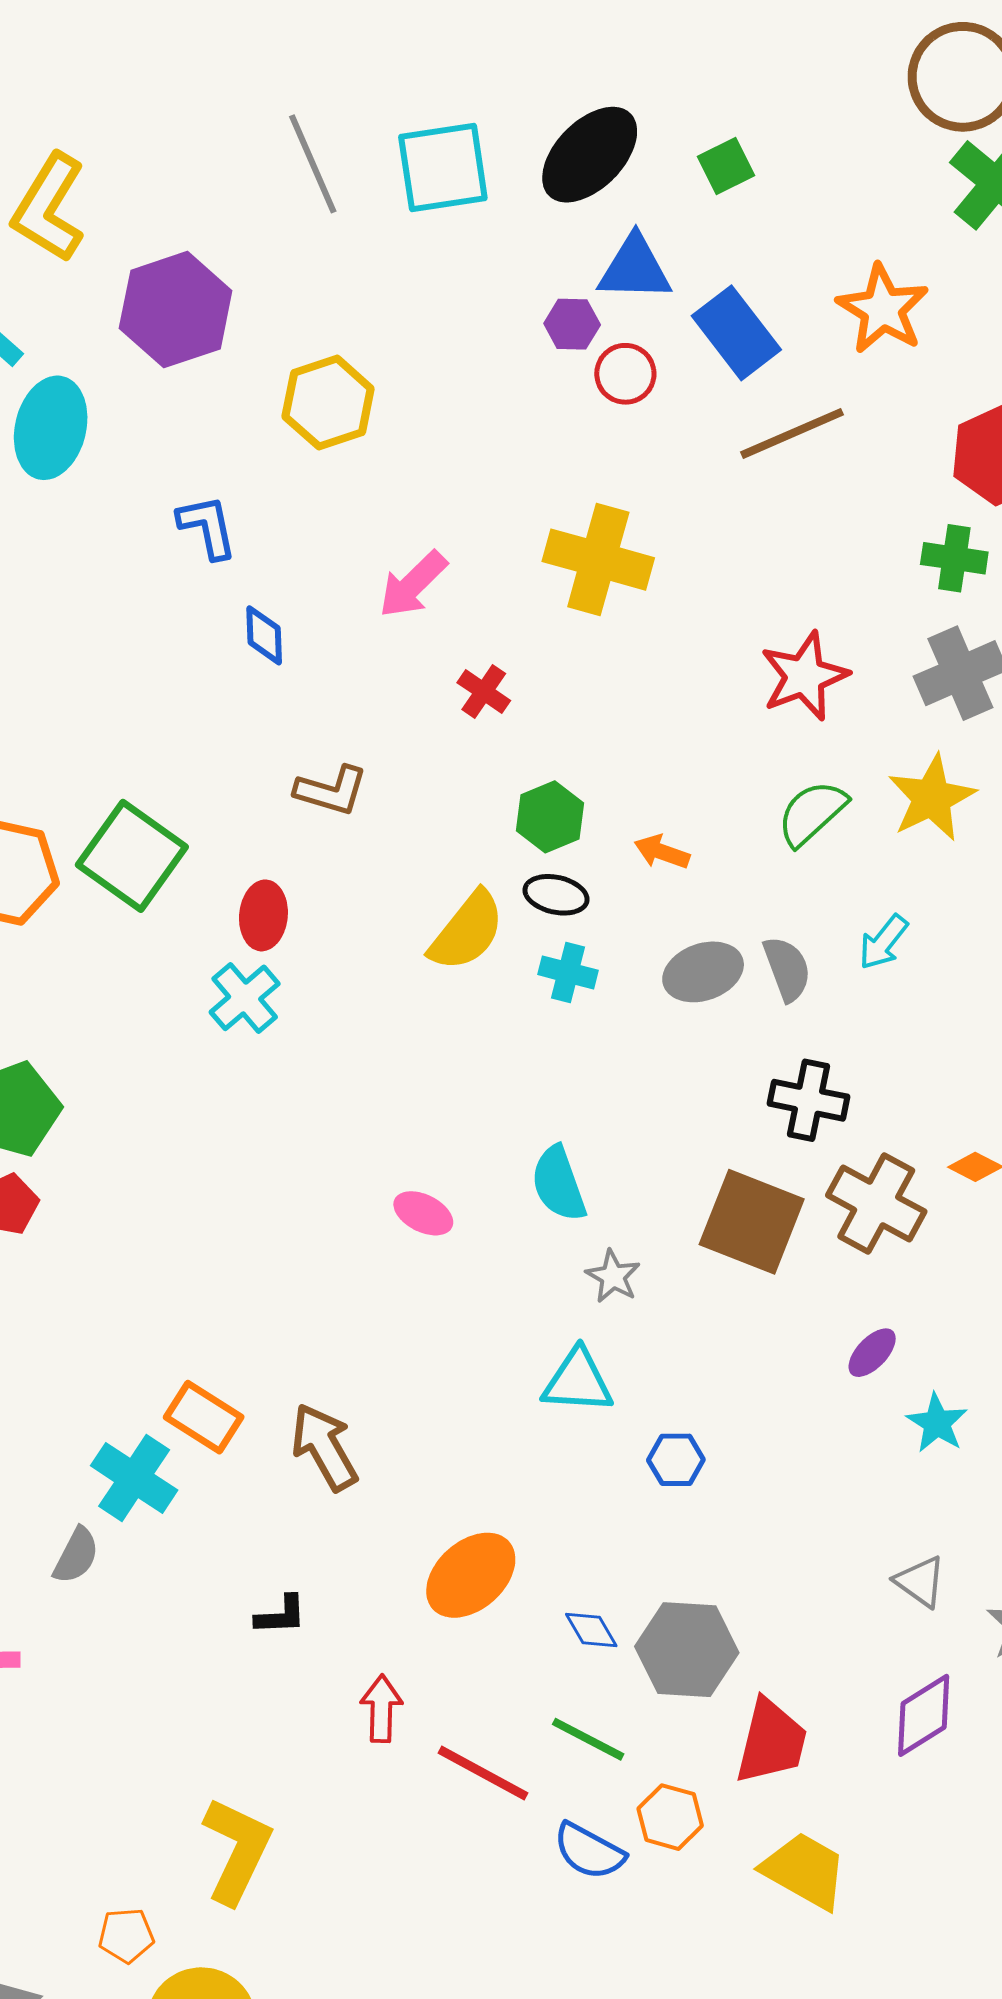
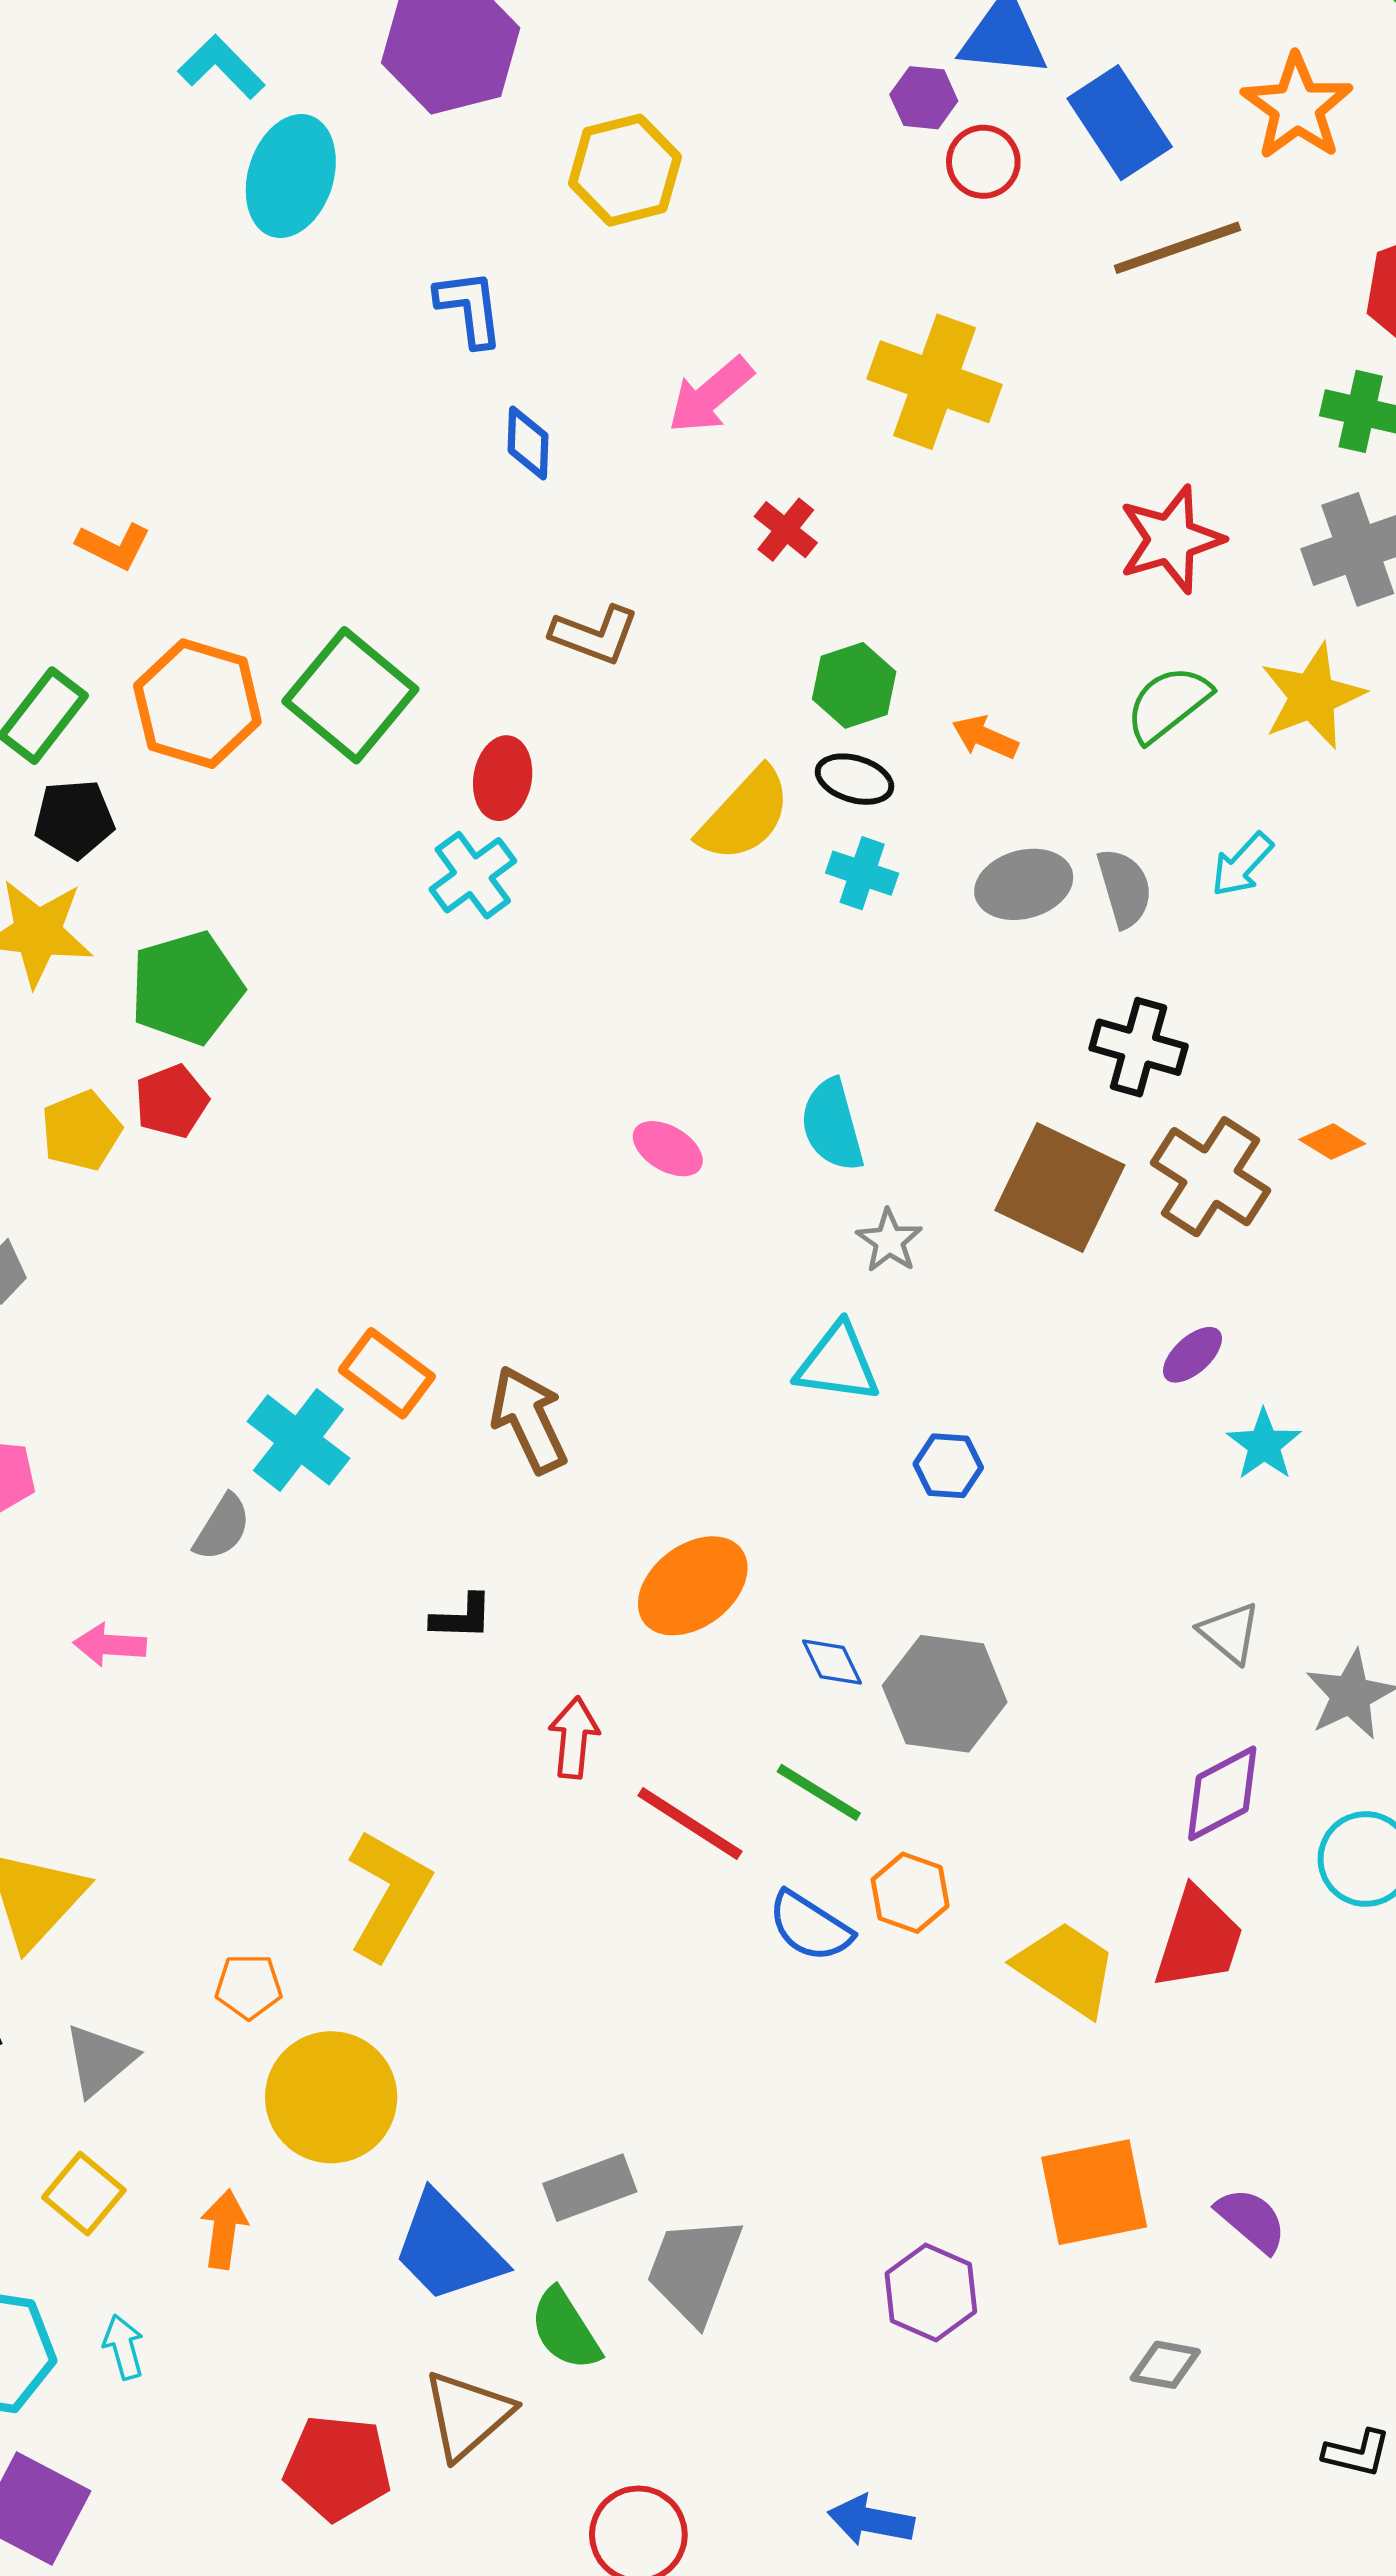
red trapezoid: (771, 1741) -> (1199, 1939), moved

